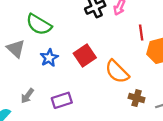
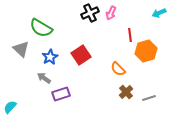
orange semicircle: (117, 72) -> (118, 69), moved, size x0.7
gray arrow: (27, 96) -> (44, 78), moved, turned 88
brown cross: (137, 98) -> (126, 92), turned 32

